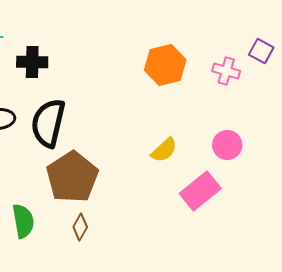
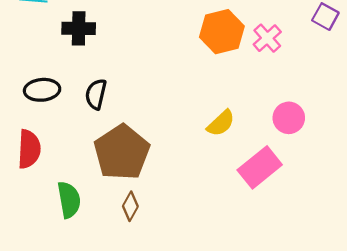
pink cross: (226, 71) -> (267, 38), moved, turned 32
black semicircle: (48, 123) -> (96, 94), size x0.6

